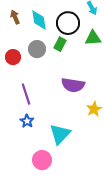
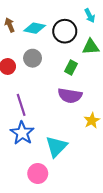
cyan diamond: (39, 20) -> (35, 28), turned -70
green rectangle: (60, 44) -> (71, 68), moved
blue star: (27, 121) -> (22, 133), size x1.6

